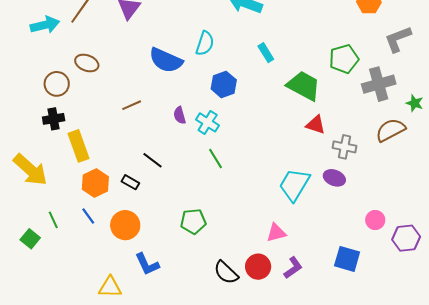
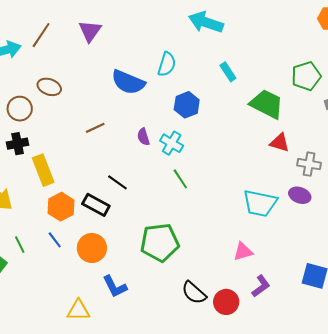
black rectangle: (130, 182) -> (96, 205), size x1.5
cyan trapezoid: (294, 185) -> (260, 203), turned -108
green pentagon: (193, 221) -> (160, 242), size x1.5
red circle: (258, 267) -> (226, 302), moved

